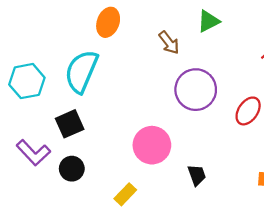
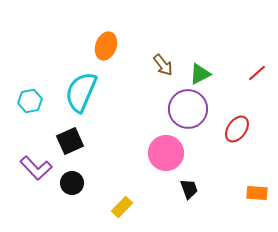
green triangle: (209, 21) -> (200, 74), moved
cyan hexagon: (27, 81) -> (30, 101), size x0.7
pink circle: (152, 145) -> (166, 153), moved

